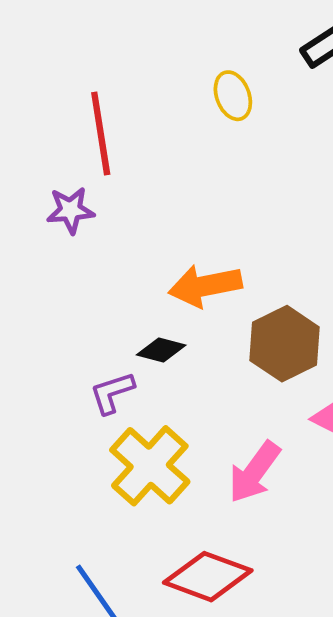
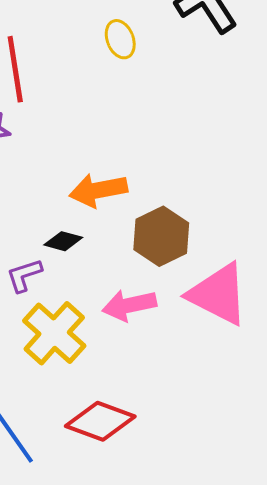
pink arrow: (254, 472) -> (129, 305), moved, turned 42

